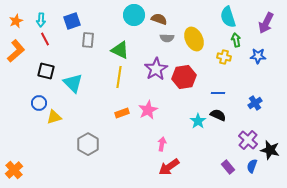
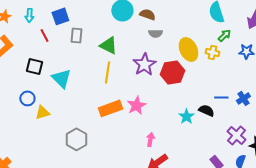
red line: (45, 39) -> (44, 35), moved
yellow ellipse: (194, 39) -> (188, 49), moved
green arrow: (236, 40) -> (224, 35), turned 56
blue line: (218, 93) -> (221, 97), moved
orange rectangle: (122, 113) -> (110, 108), size x1.6

